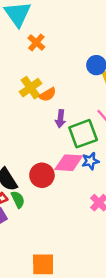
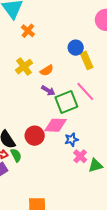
orange semicircle: (48, 94) -> (47, 70), moved
purple arrow: (60, 119) -> (48, 91), turned -64
blue star: (90, 161) -> (71, 140), moved

